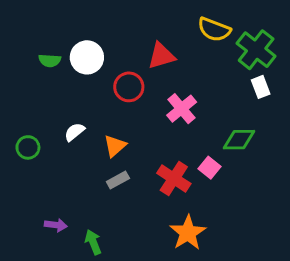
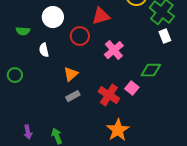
green semicircle: (50, 61) -> (23, 31), moved
white semicircle: (74, 132) -> (44, 50), moved, turned -64
purple arrow: (56, 225) -> (28, 132), moved, turned 72

